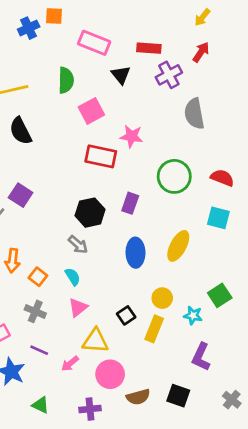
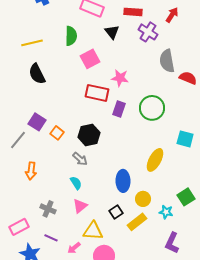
purple cross: (169, 75) -> (148, 32), turned -30
red semicircle: (222, 178) -> (188, 78), moved
purple rectangle: (130, 203) -> (119, 109), moved
blue ellipse: (135, 253) -> (123, 181), moved
orange square: (38, 277) -> (57, 133), moved
yellow rectangle: (154, 329) -> (137, 222), turned 30

